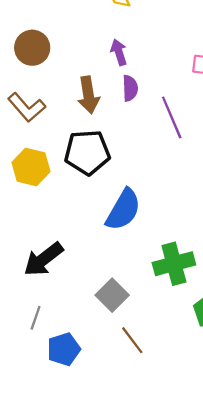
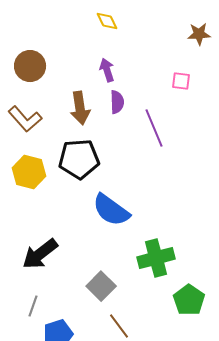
blue semicircle: (123, 210) -> (111, 210), turned 96

